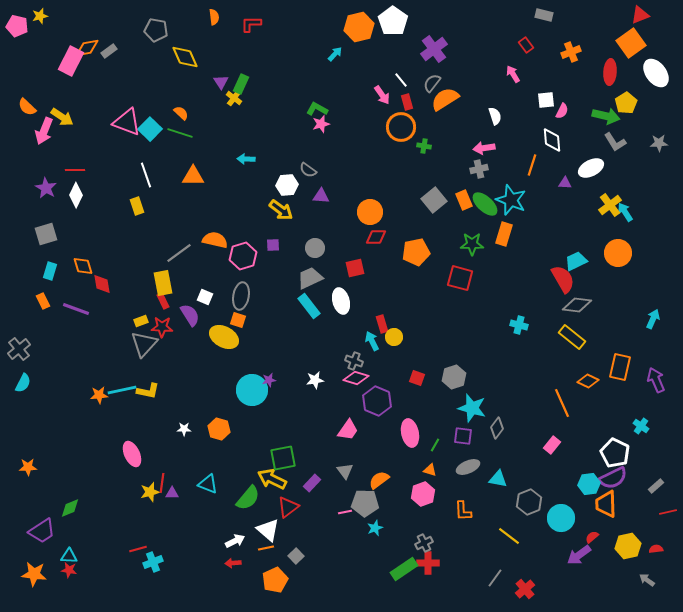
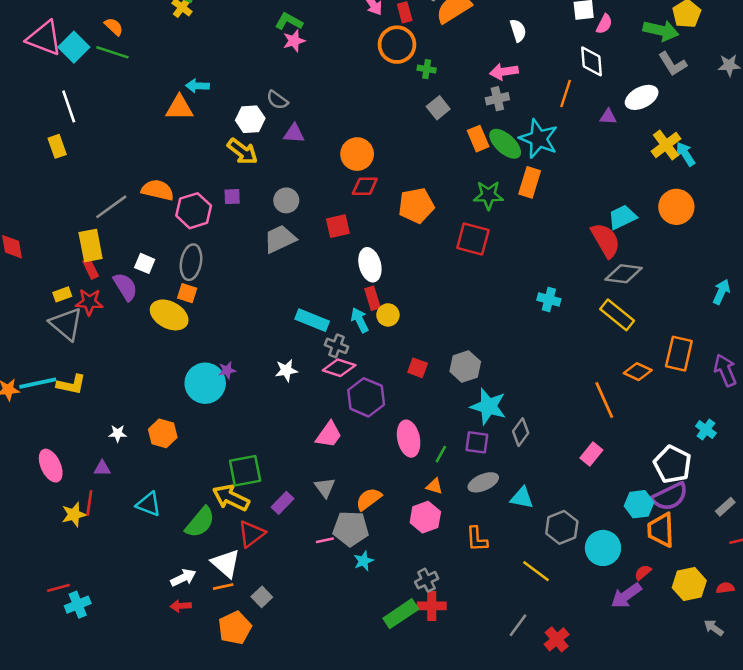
orange triangle: (193, 176) -> (179, 108), moved
gray square: (434, 200) -> (438, 108), moved, size x0.7
white ellipse: (341, 301) -> (370, 265), moved
cyan rectangle: (309, 306) -> (312, 320), moved, turned -30
gray triangle: (144, 344) -> (66, 324), turned -32
purple triangle: (172, 493) -> (102, 468), moved

